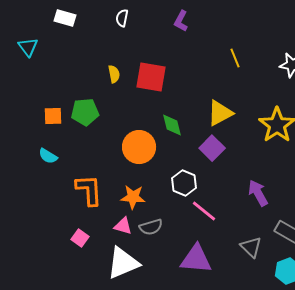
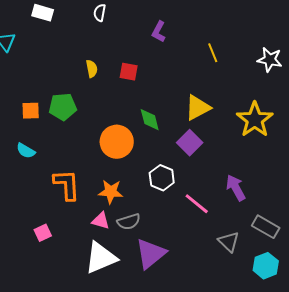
purple L-shape: (181, 21) -> (159, 32), moved
red square: (151, 77) -> (129, 72), size x0.6
pink line: (204, 211) -> (197, 204), moved
pink square: (80, 238) -> (43, 233), moved, turned 30
purple triangle: (196, 259) -> (151, 254), moved, turned -44

